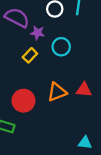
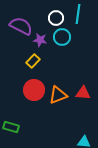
cyan circle: (61, 47) -> (62, 37), moved
red circle: (23, 101) -> (34, 90), moved

